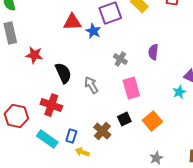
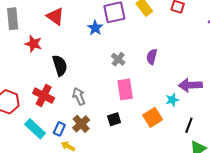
red triangle: (72, 22) -> (55, 16), moved, turned 30
gray arrow: (91, 85) -> (79, 96), moved
orange square: (152, 121) -> (153, 117), moved
brown cross: (102, 131) -> (81, 124), moved

